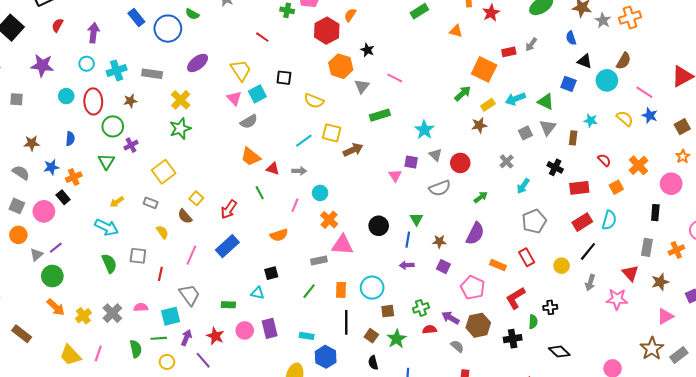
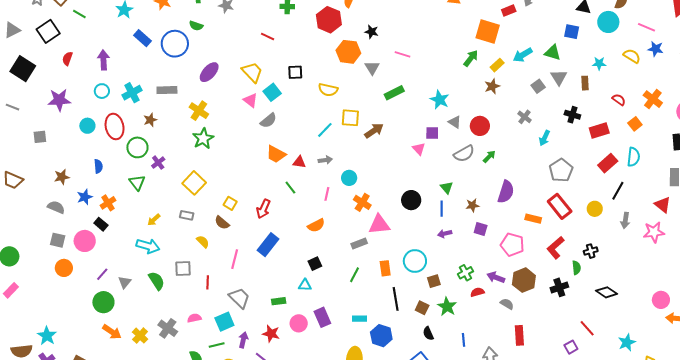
green arrow: (481, 197) -> (489, 157), moved
gray triangle: (36, 255) -> (125, 282), moved
red rectangle: (527, 257) -> (560, 206), size x1.4

